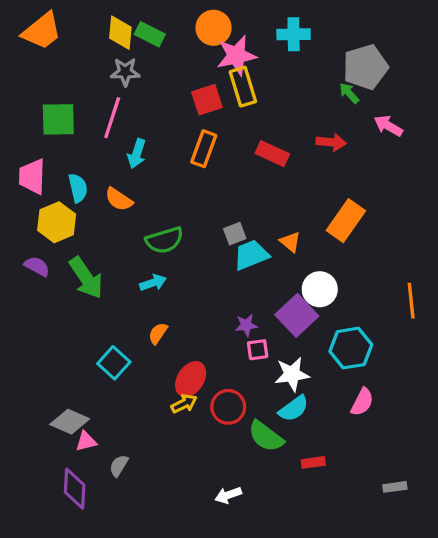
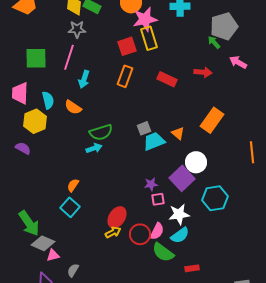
green arrow: (86, 278) -> (29, 223), moved
cyan arrow: (153, 283) -> (94, 148), moved
orange line: (411, 301) -> (252, 152), moved
orange semicircle: (158, 333) -> (73, 185), moved
pink semicircle: (362, 402) -> (157, 231), moved

